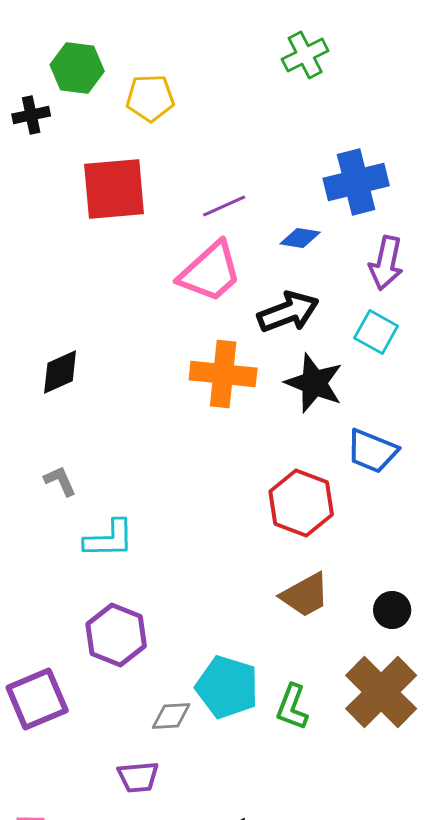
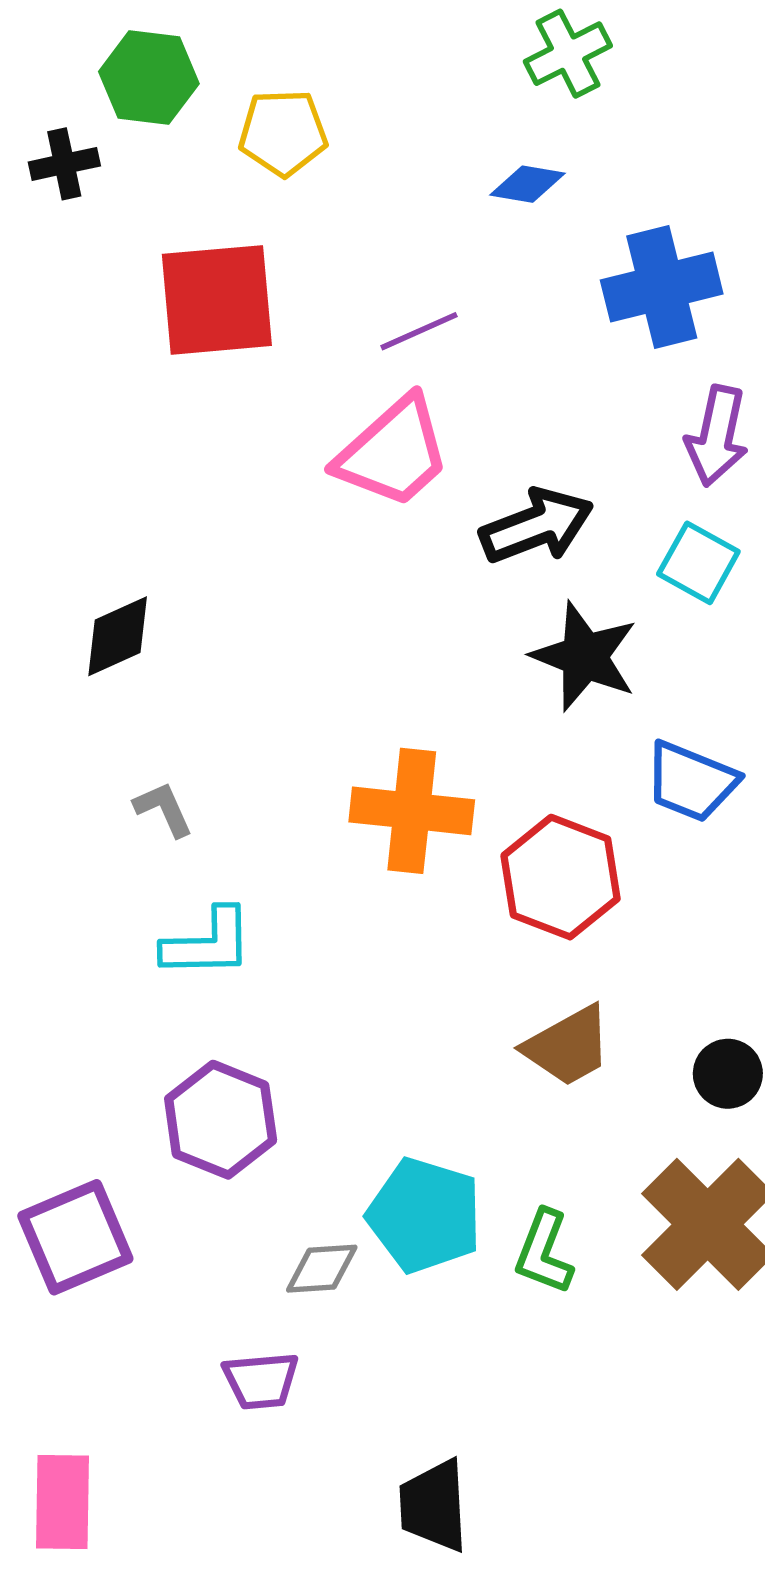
blue diamond: (300, 238) -> (527, 184), moved
orange cross: (223, 374) -> (412, 811), moved
gray L-shape: (60, 481) -> (164, 809), moved

